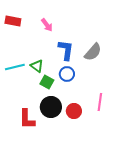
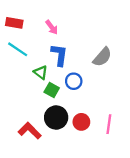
blue L-shape: (66, 50) -> (59, 55), moved
cyan line: (15, 67) -> (18, 49), moved, turned 48
pink line: (100, 102) -> (109, 124), moved
red L-shape: (27, 119) -> (30, 131), turned 135

